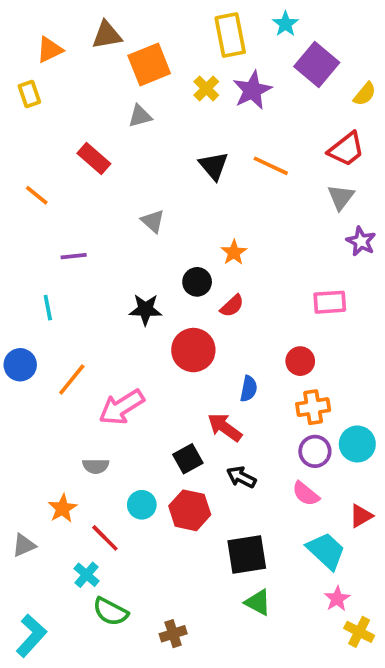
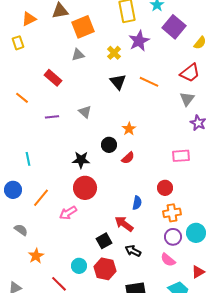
yellow cross: (206, 88) -> (114, 53), moved
purple line: (74, 256) -> (52, 117), moved
red circle: (193, 350) -> (85, 188), moved
pink arrow: (122, 407) -> (68, 213), size x0.7
gray semicircle: (96, 466) -> (21, 230), moved, turned -144
orange star: (63, 508) -> (36, 256), moved

